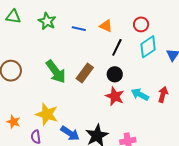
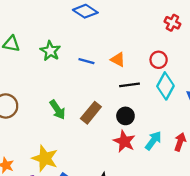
black line: (117, 47) -> (130, 85), turned 54
cyan diamond: (148, 47) -> (165, 86), turned -30
green arrow: (56, 72) -> (58, 110), size x0.7
cyan arrow: (140, 94) -> (153, 141), turned 96

